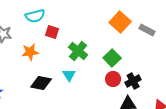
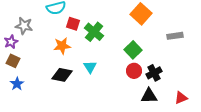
gray rectangle: (147, 30) -> (175, 36), moved, turned -35
green cross: (78, 51) -> (94, 32), moved
orange star: (30, 52) -> (62, 46), moved

